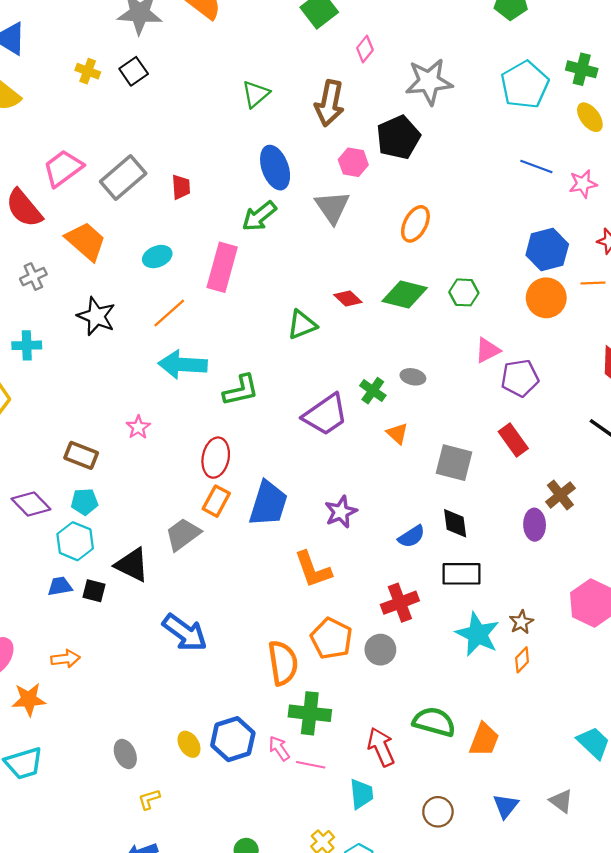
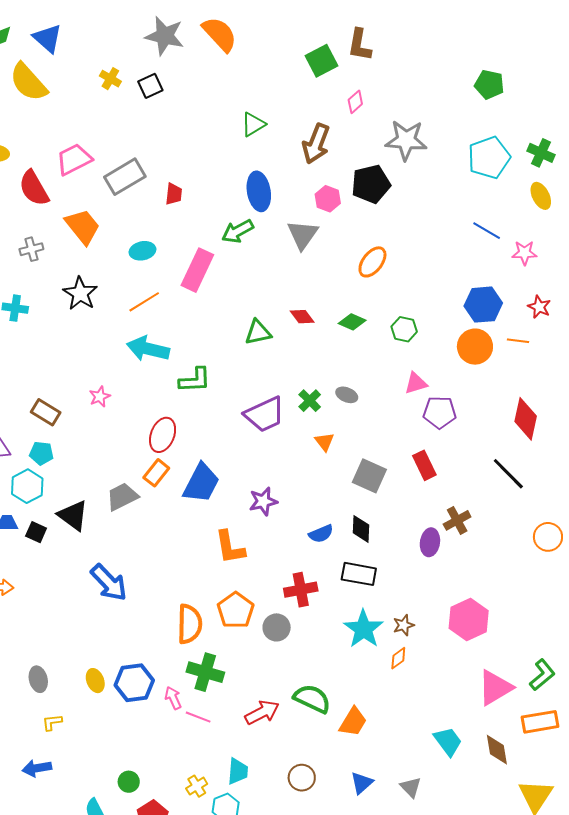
green diamond: (405, 295) -> (352, 322), size x0.7
red arrow: (381, 747) -> (262, 712), turned 76
cyan trapezoid: (361, 794) -> (238, 771), moved

